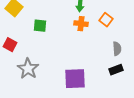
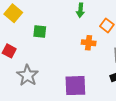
orange cross: (81, 24) -> (89, 43), moved

